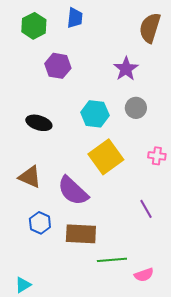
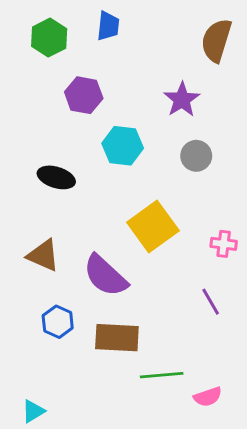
cyan hexagon: (95, 114) -> (123, 146), moved
pink cross: (157, 156) -> (224, 244), moved

